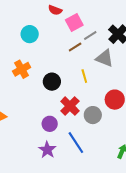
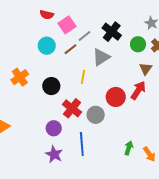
cyan circle: (30, 34) -> (47, 46), moved
gray triangle: (105, 58) -> (101, 57), turned -48
yellow line: (84, 76) -> (83, 77), turned 32
blue line: (76, 143) -> (82, 144), turned 35

